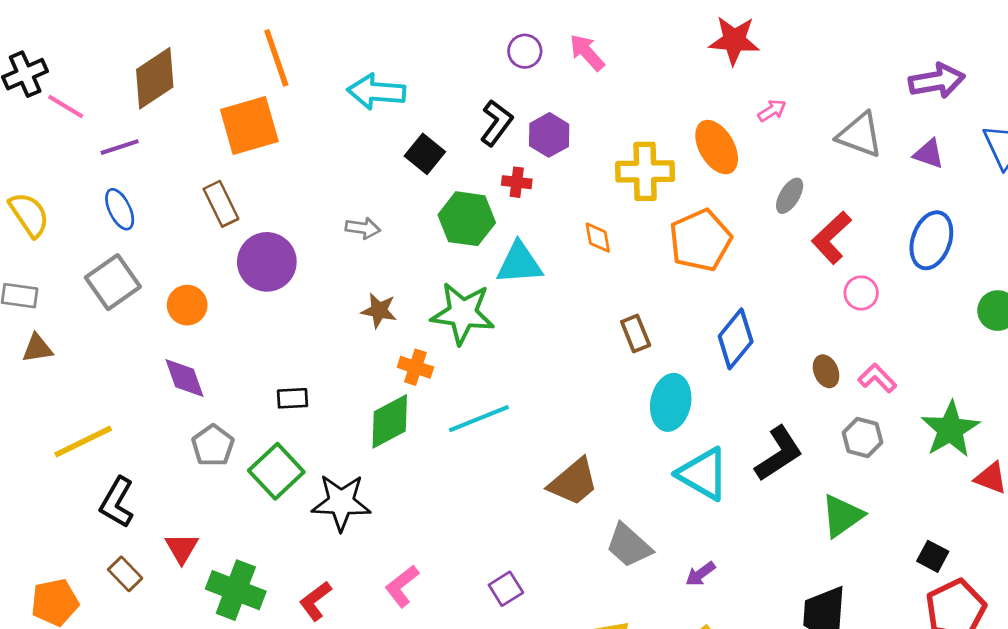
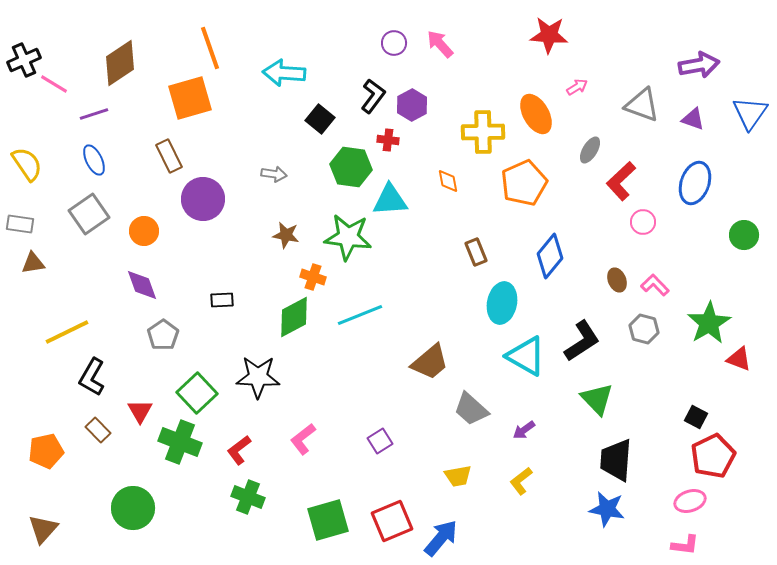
green square: (276, 471) -> (197, 393), moved
green triangle: (842, 516) -> (597, 399), moved, turned -39

